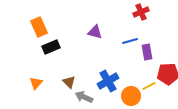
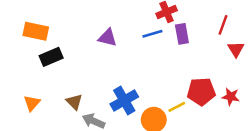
orange rectangle: (39, 27) -> (36, 31), turned -54
blue line: (130, 41) -> (152, 34), moved
purple rectangle: (147, 52) -> (182, 34), moved

